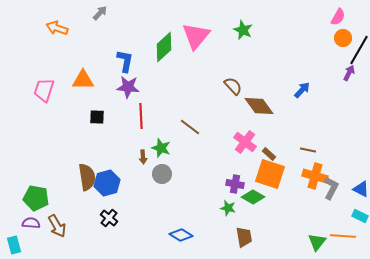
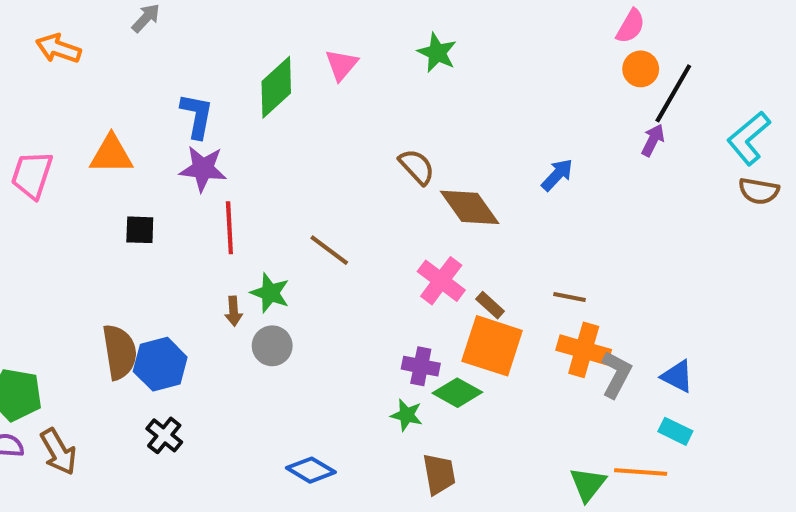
pink triangle: (196, 36) -> (341, 65), size x0.6

